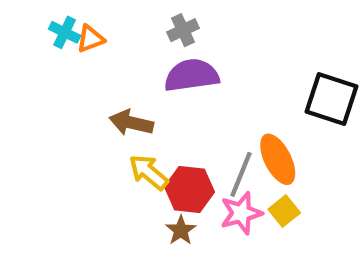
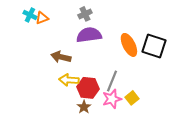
orange ellipse: (278, 159) -> (129, 45), moved
yellow arrow: (149, 172) -> (69, 80), turned -36

